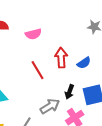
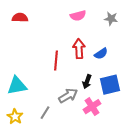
pink semicircle: (33, 34) -> (78, 16), moved
red line: (37, 70) -> (56, 61), turned 36

